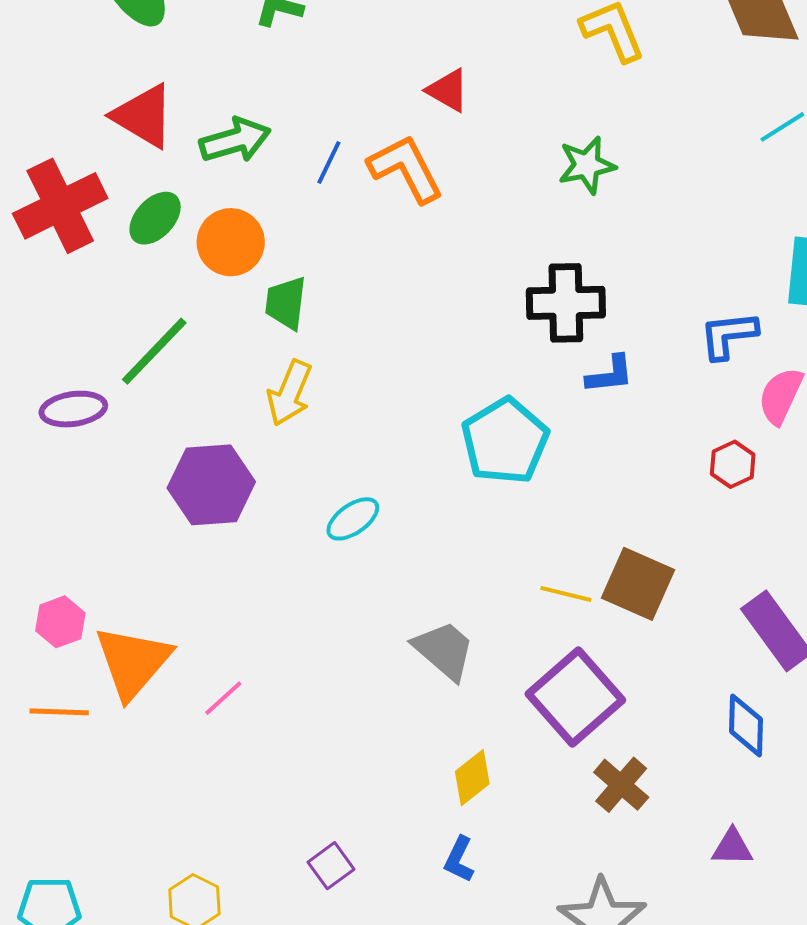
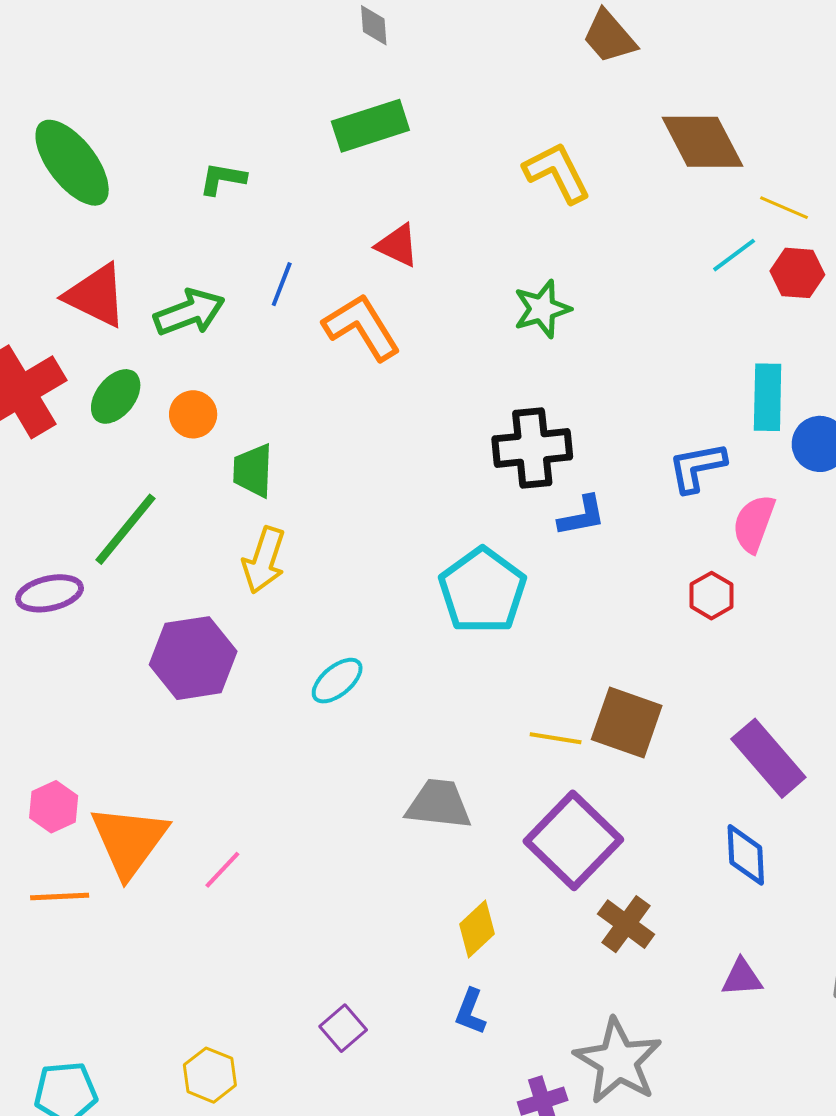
blue line: (329, 163) -> (282, 284), moved
orange circle: (231, 242) -> (193, 414), size x0.7
gray trapezoid: (444, 650) -> (439, 804), turned -30

